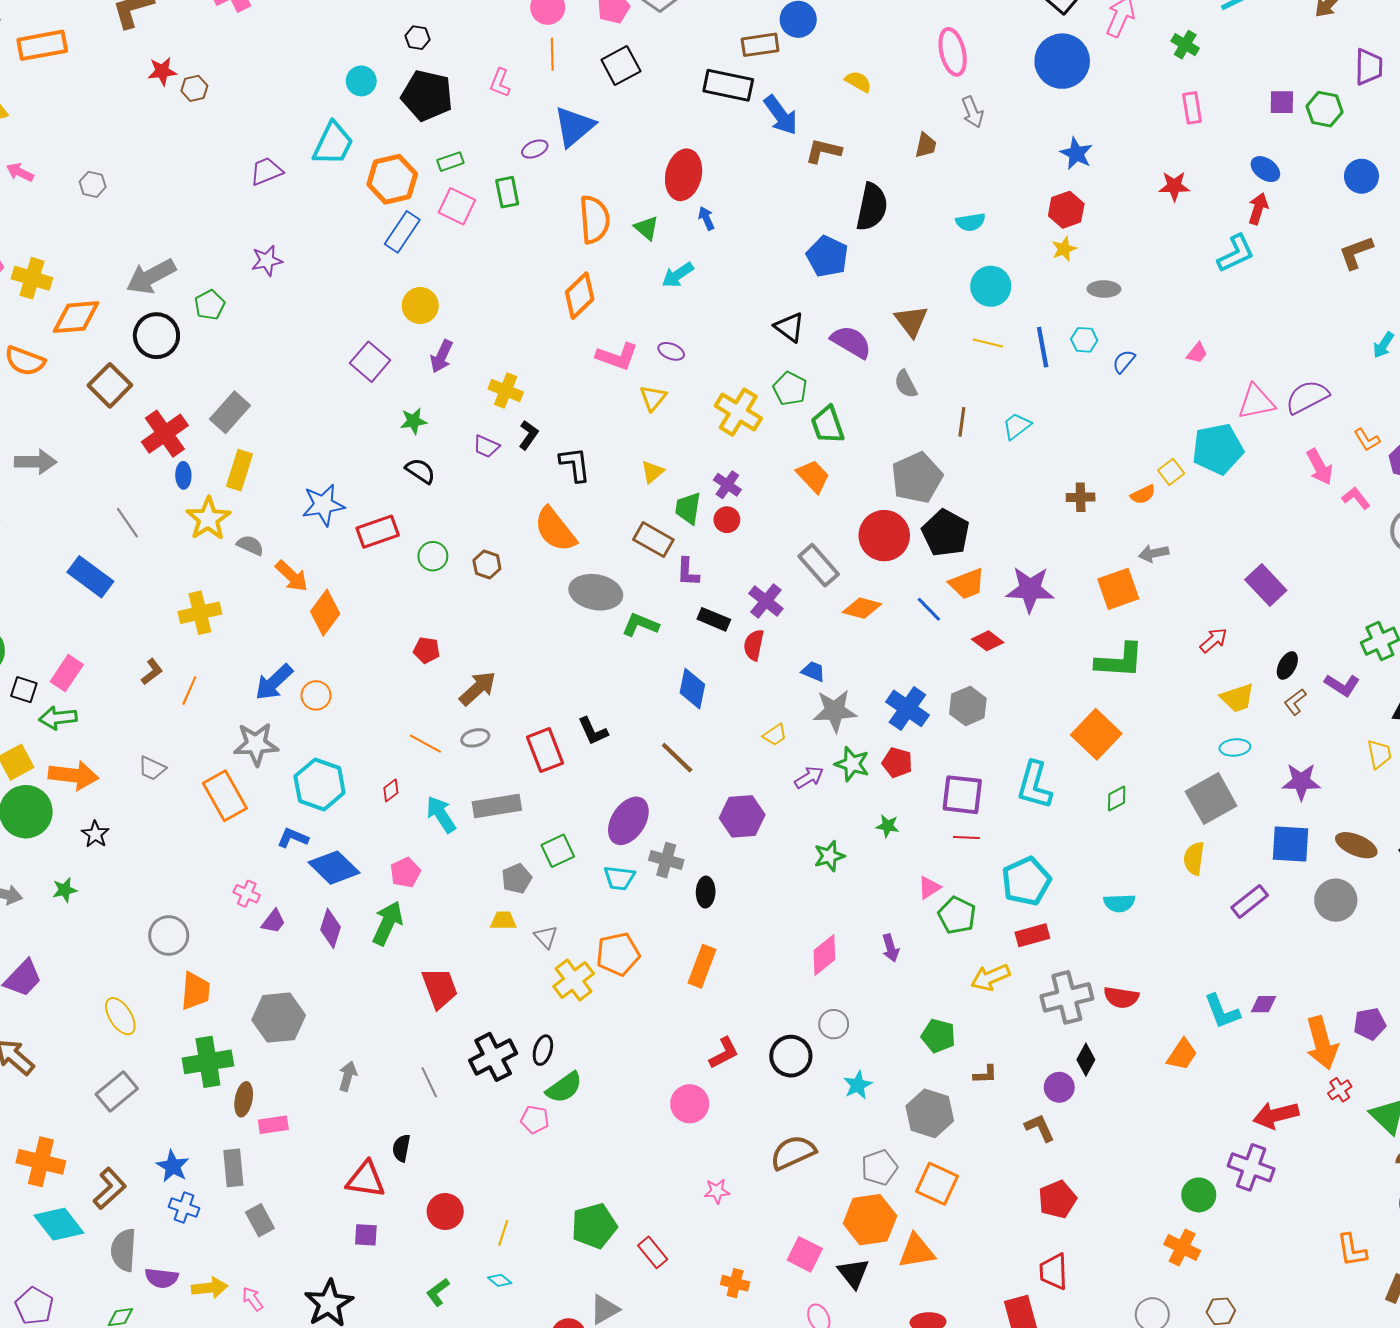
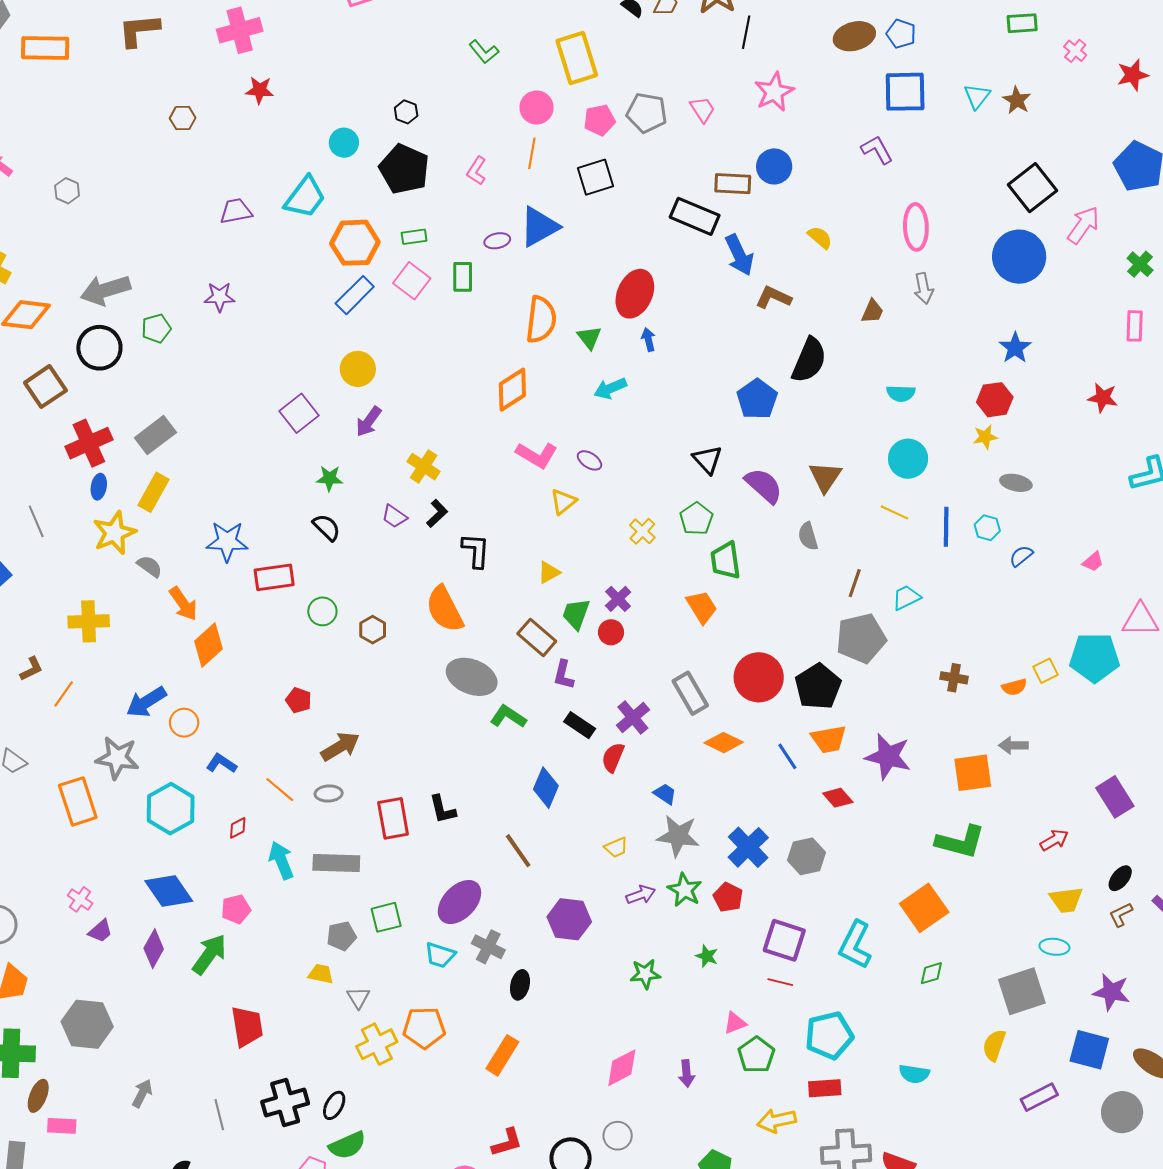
red star: (162, 71) -> (260, 90), moved
yellow cross: (738, 412) -> (642, 531), size x0.6
gray pentagon: (917, 478) -> (861, 638), moved
blue L-shape: (293, 838) -> (221, 763), moved

